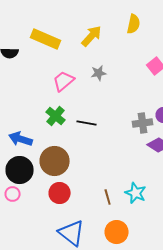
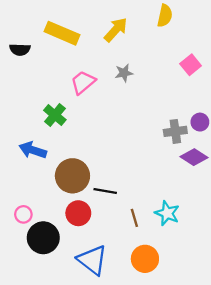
green cross: (56, 116) -> (55, 115), moved
black line: (87, 123) -> (105, 191), moved
black circle: (20, 170) -> (43, 238), moved

